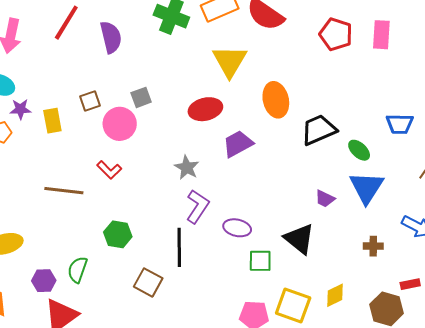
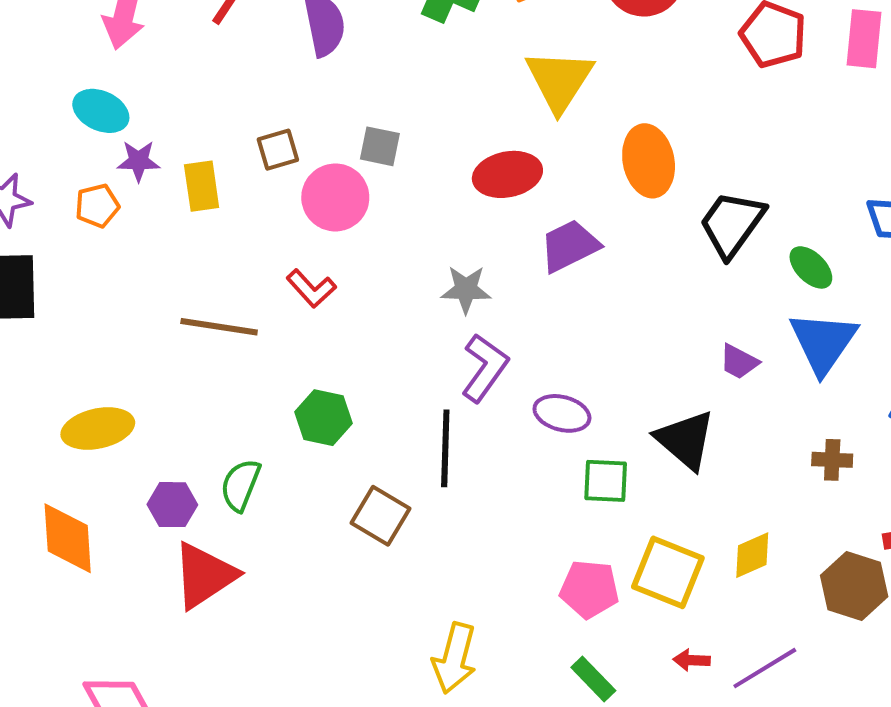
gray square: (141, 97) -> (380, 146), turned 30
black trapezoid: (319, 130) -> (732, 224), turned -33
gray star: (187, 168) -> (466, 289), turned -30

